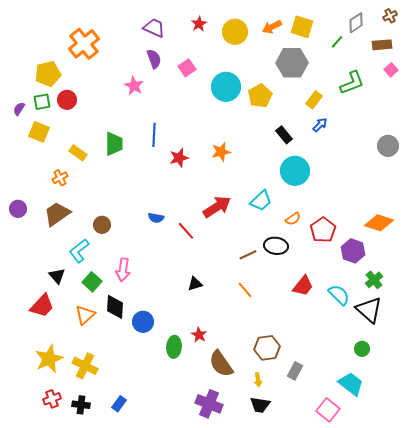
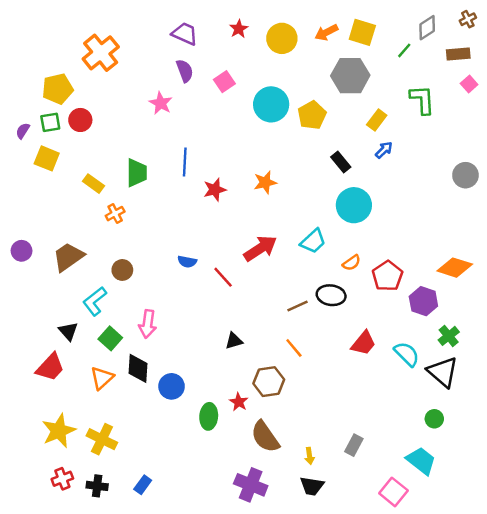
green L-shape: (352, 83) -> (422, 100), turned -72
orange cross: (60, 178) -> (115, 214), moved
brown hexagon: (267, 348) -> (269, 382), moved

